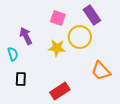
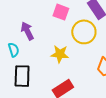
yellow star: (57, 48) -> (60, 54), moved
black rectangle: (21, 79) -> (22, 76), size x1.5

